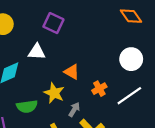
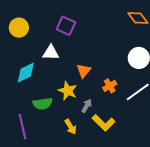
orange triangle: (72, 72) -> (84, 71), turned 42

